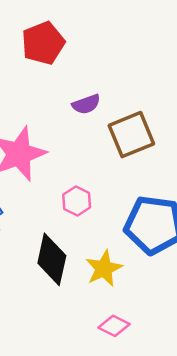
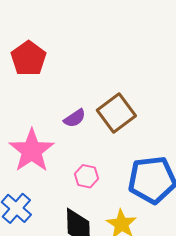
purple semicircle: (86, 104) -> (75, 118), moved

